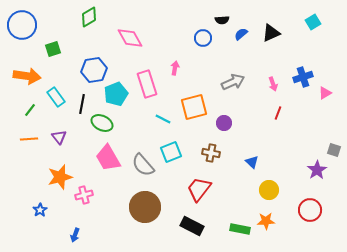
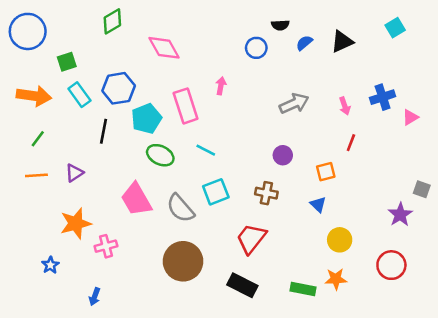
cyan rectangle: (56, 97) -> (79, 95), moved
orange square: (194, 107) -> (326, 172), moved, size x0.6
green ellipse: (102, 123) -> (160, 155), moved
purple triangle: (59, 137) -> (74, 173), turned 35

